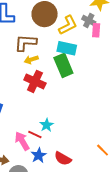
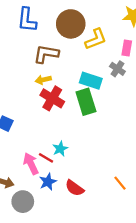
gray cross: (89, 20) -> (117, 69), moved
cyan rectangle: (67, 48) -> (91, 81), moved
yellow arrow: (31, 60) -> (43, 80), moved
green rectangle: (63, 65) -> (86, 102), moved

